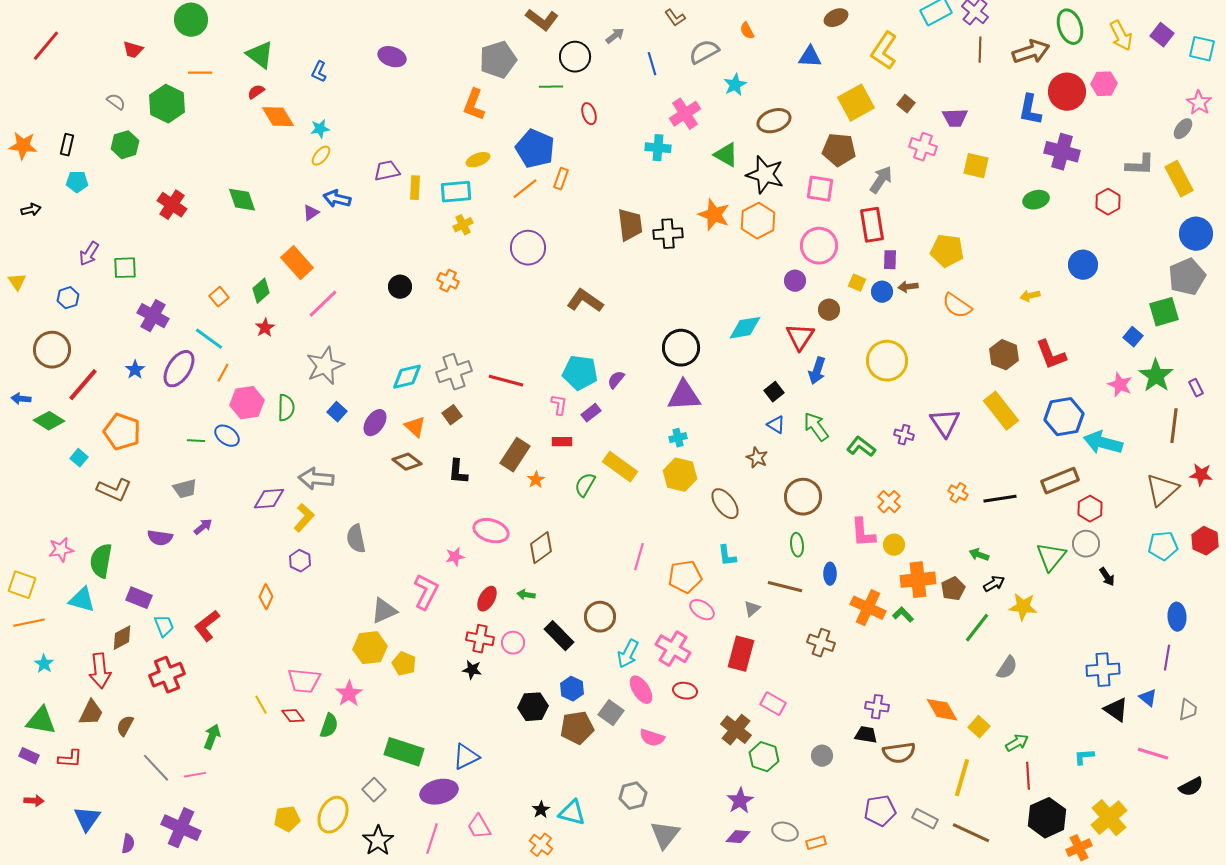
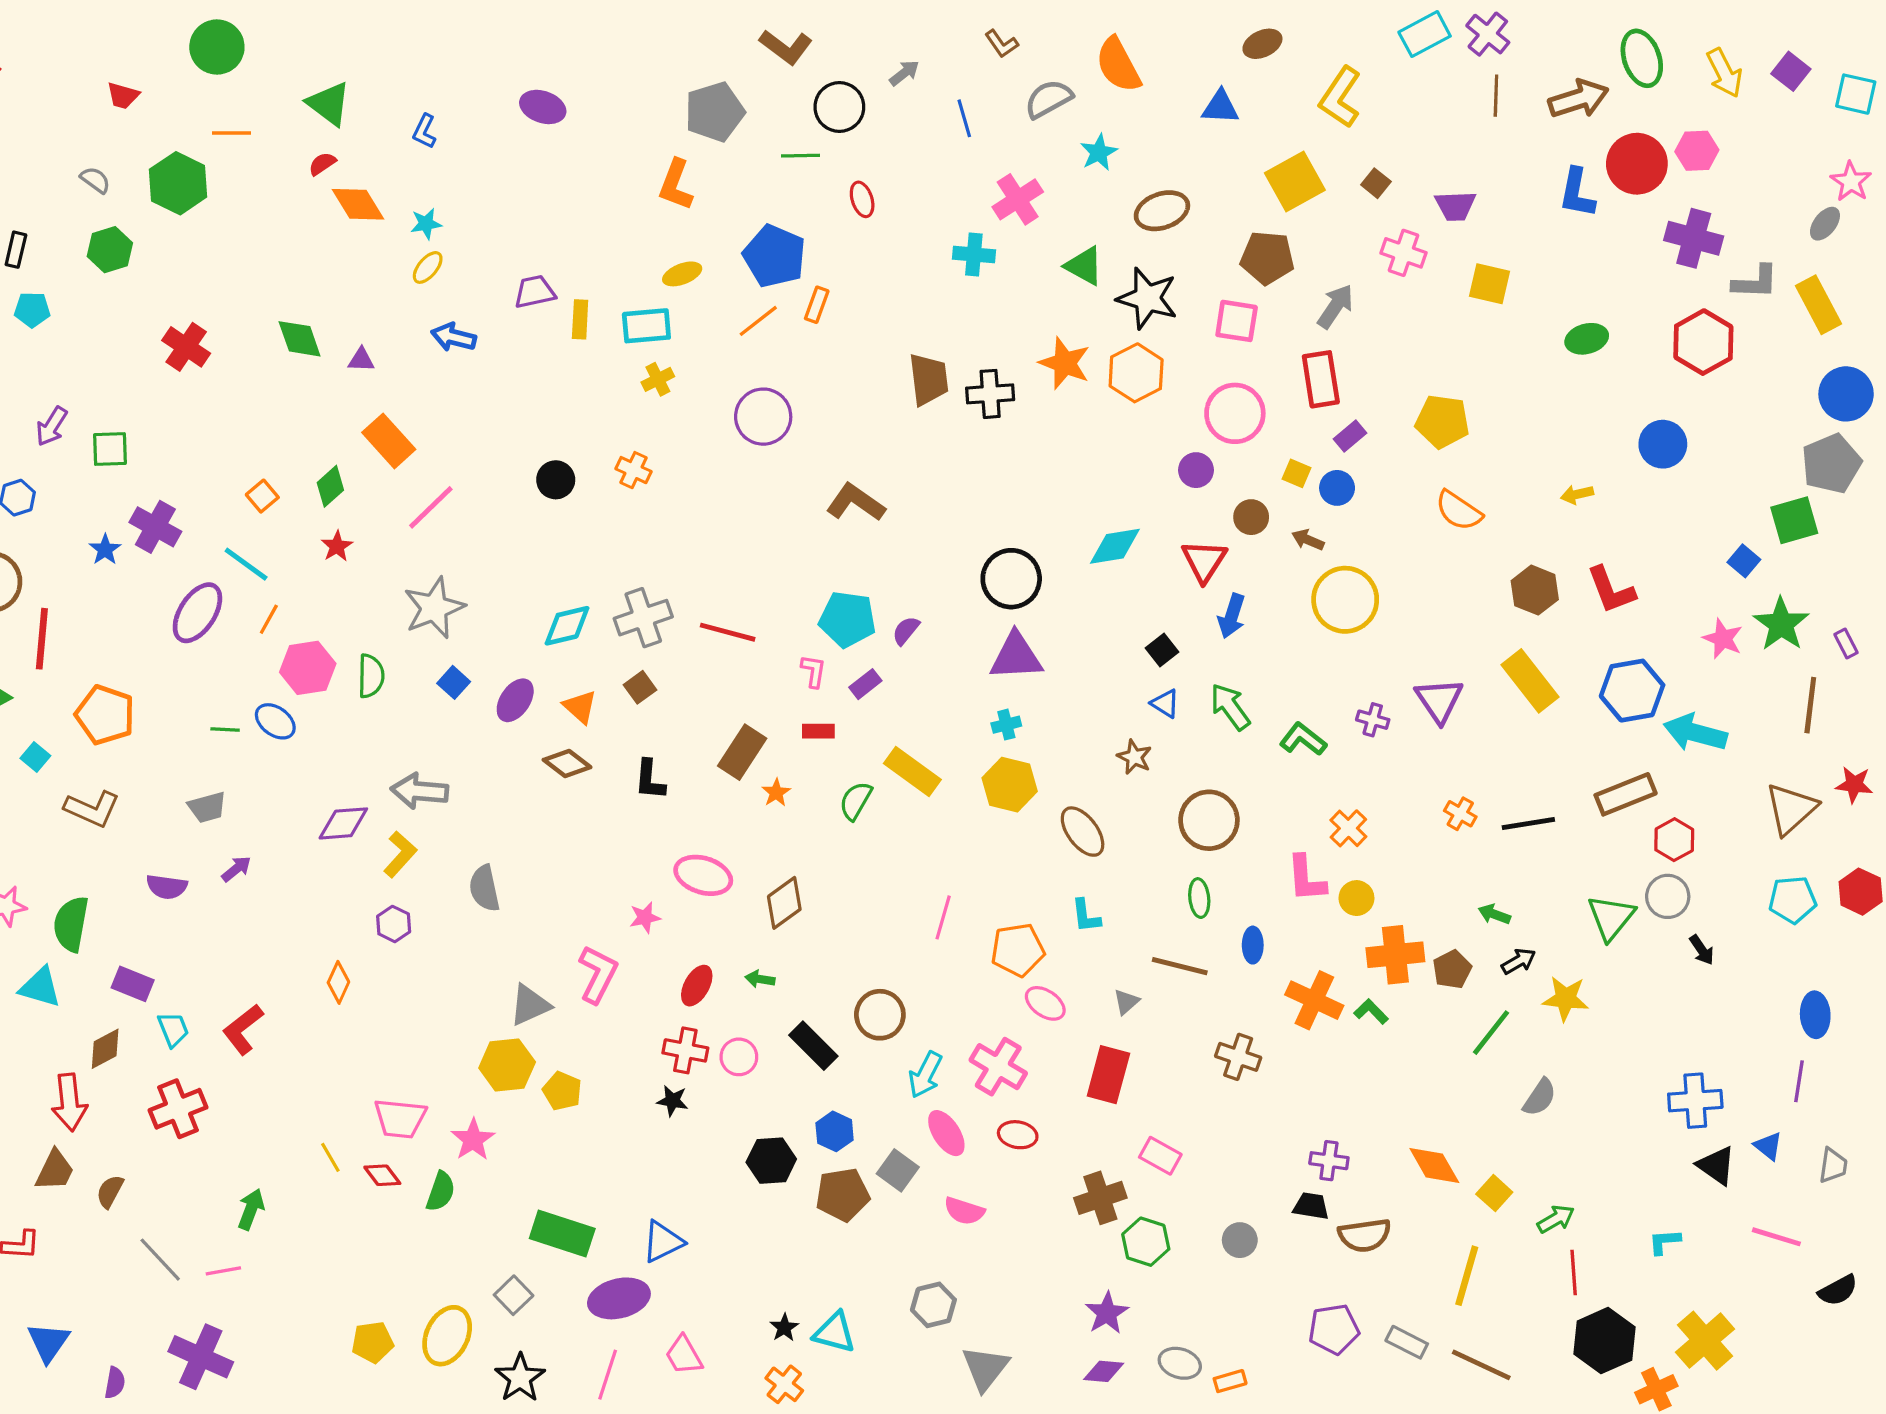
orange semicircle: (747, 31) -> (1118, 65), size x2.0
purple cross: (1062, 152) -> (1694, 238), moved
red hexagon: (1108, 202) -> (1703, 342), size x1.5
purple triangle: (311, 213) -> (361, 360), moved, turned 36
purple rectangle: (890, 260) -> (1350, 436), turned 48
brown arrow: (908, 287) -> (1308, 540), moved, turned 30
blue star: (135, 370) -> (105, 550), moved
red line: (83, 385) -> (42, 639), turned -36
brown cross: (736, 730) -> (1100, 1198), turned 32

